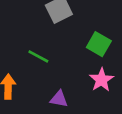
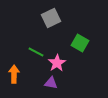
pink star: (102, 80) -> (57, 63), moved

